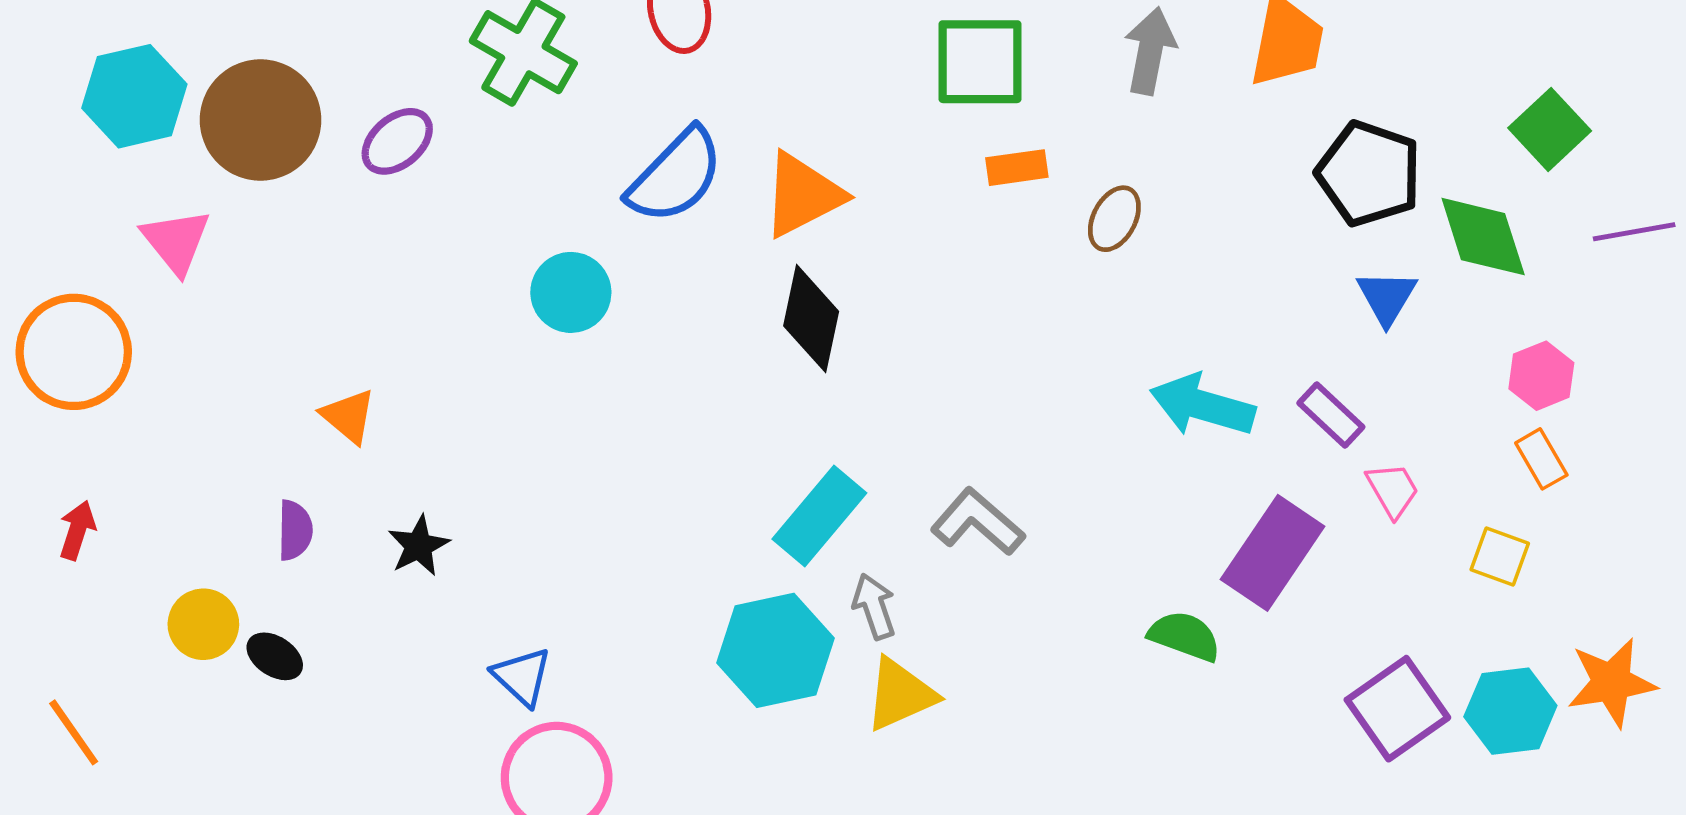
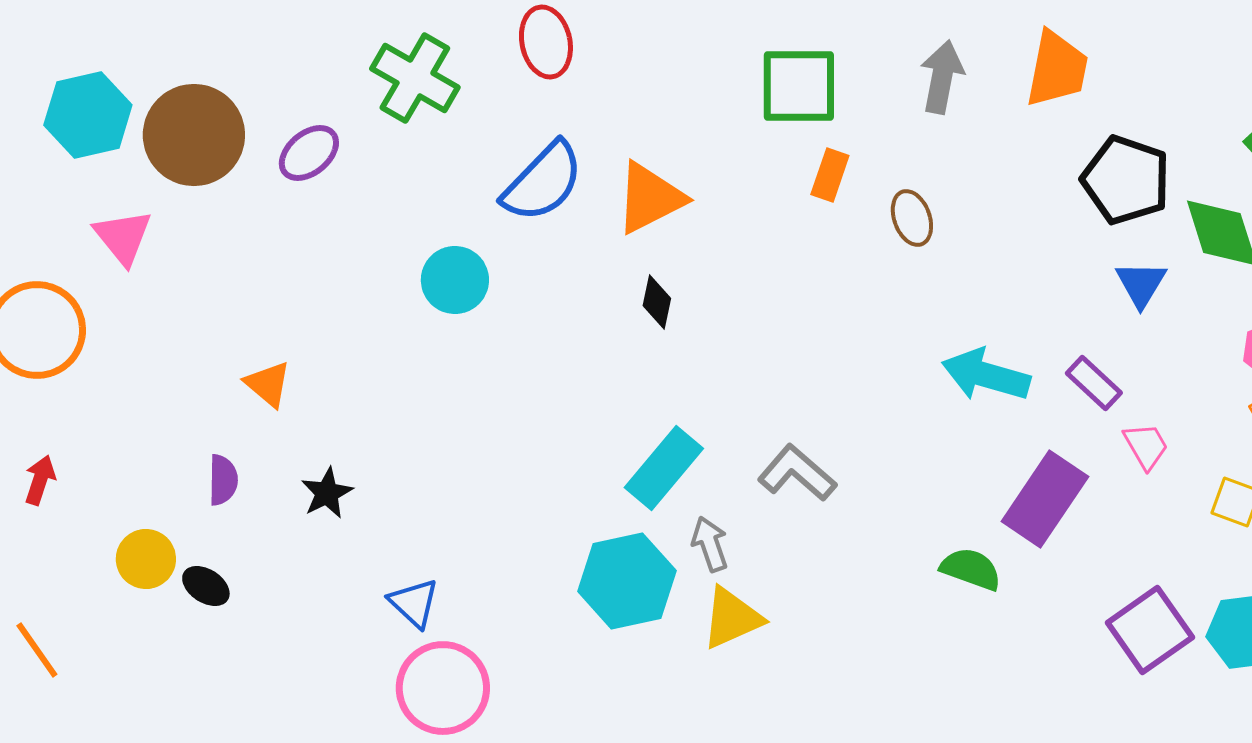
orange rectangle: (1017, 168) -> (830, 175), turned -63
brown ellipse: (1114, 219) -> (912, 218), turned -48
black diamond: (811, 319) -> (657, 302), size x0.6

